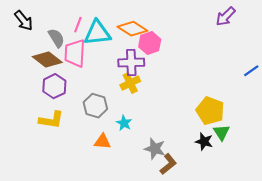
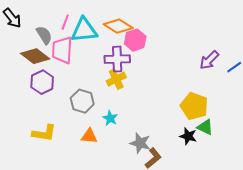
purple arrow: (226, 16) -> (209, 60), moved
yellow L-shape: (51, 120) -> (44, 133), moved
green triangle: (221, 132) -> (205, 127), turned -30

